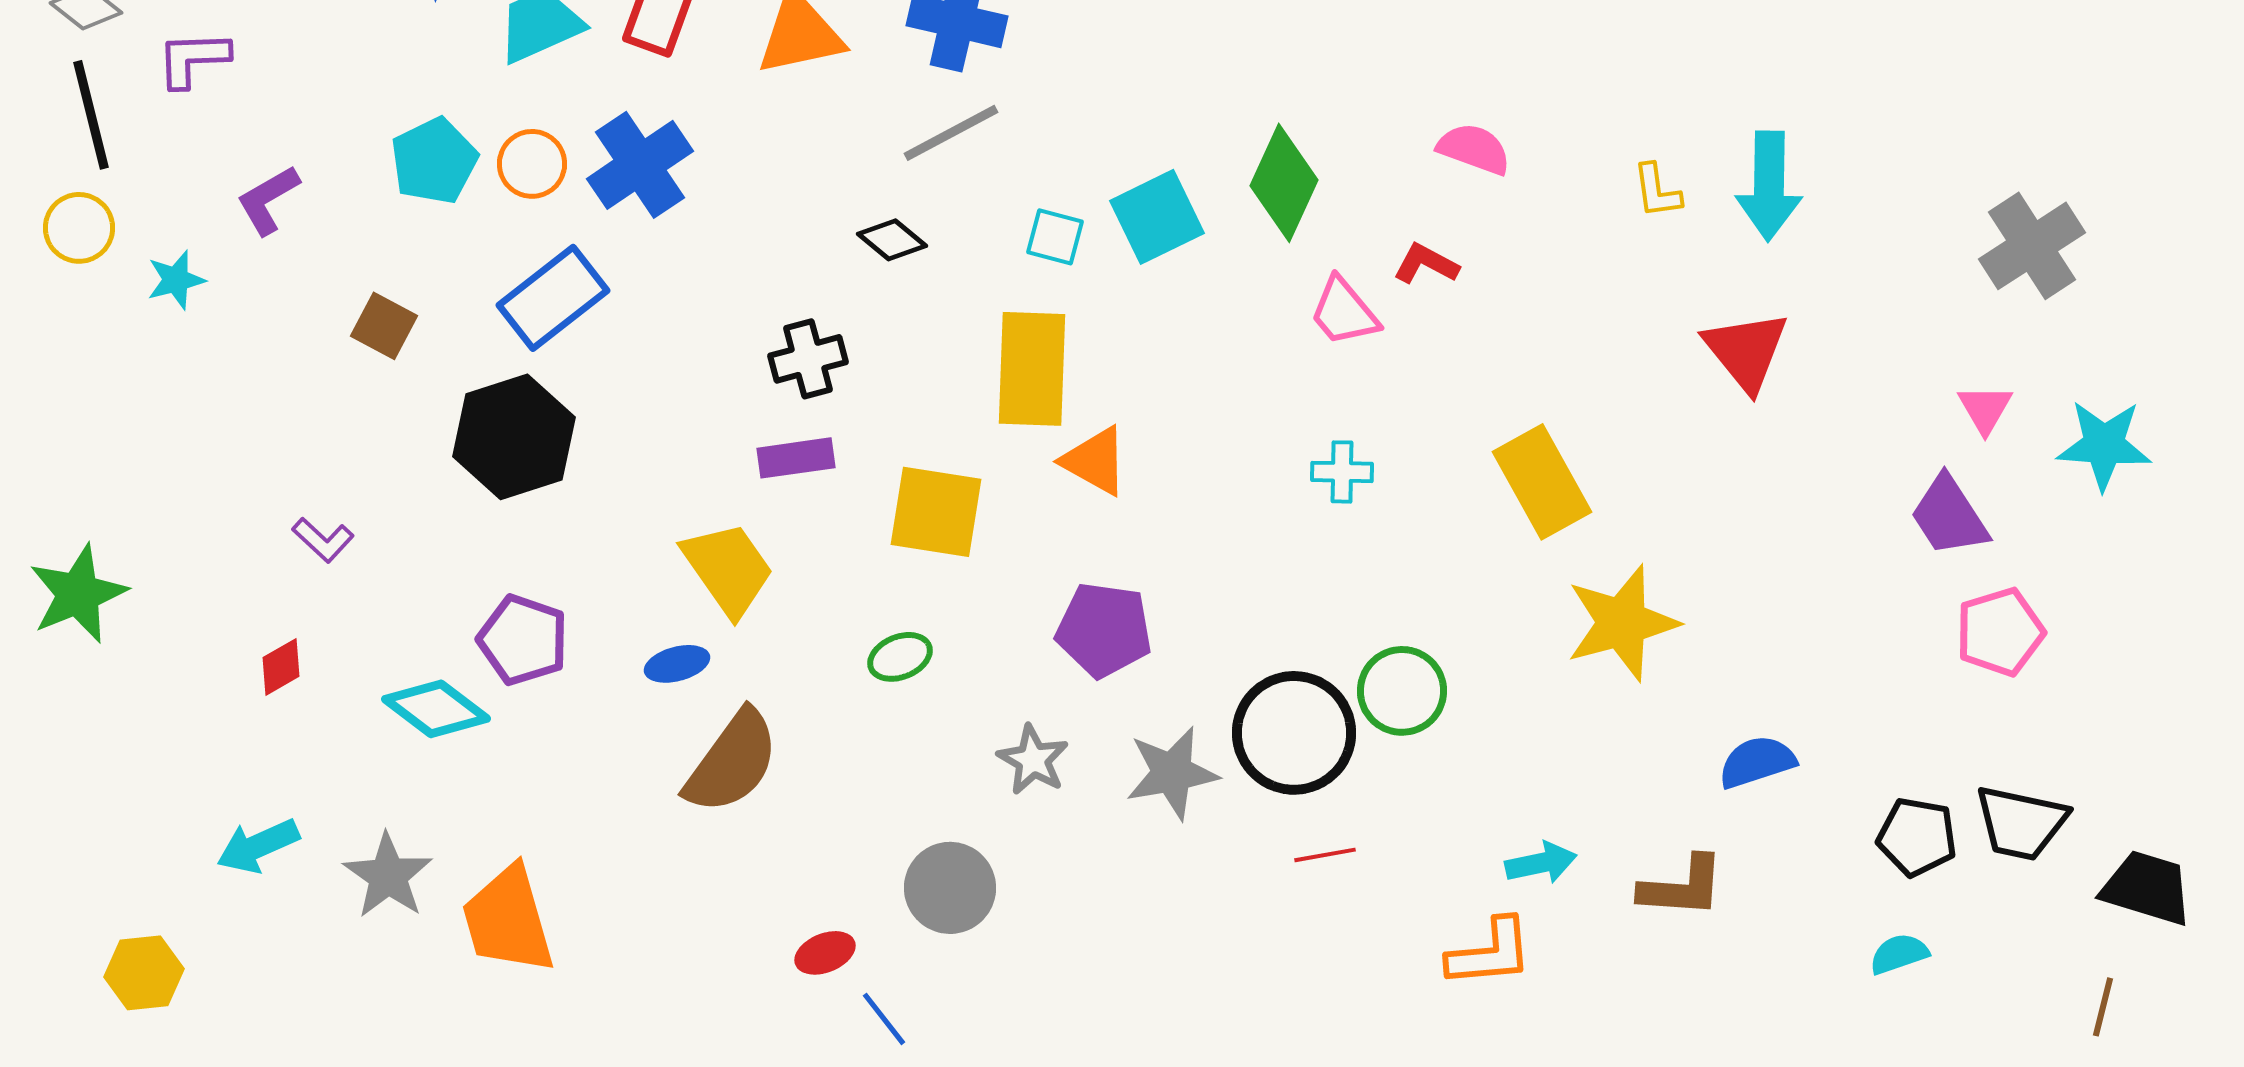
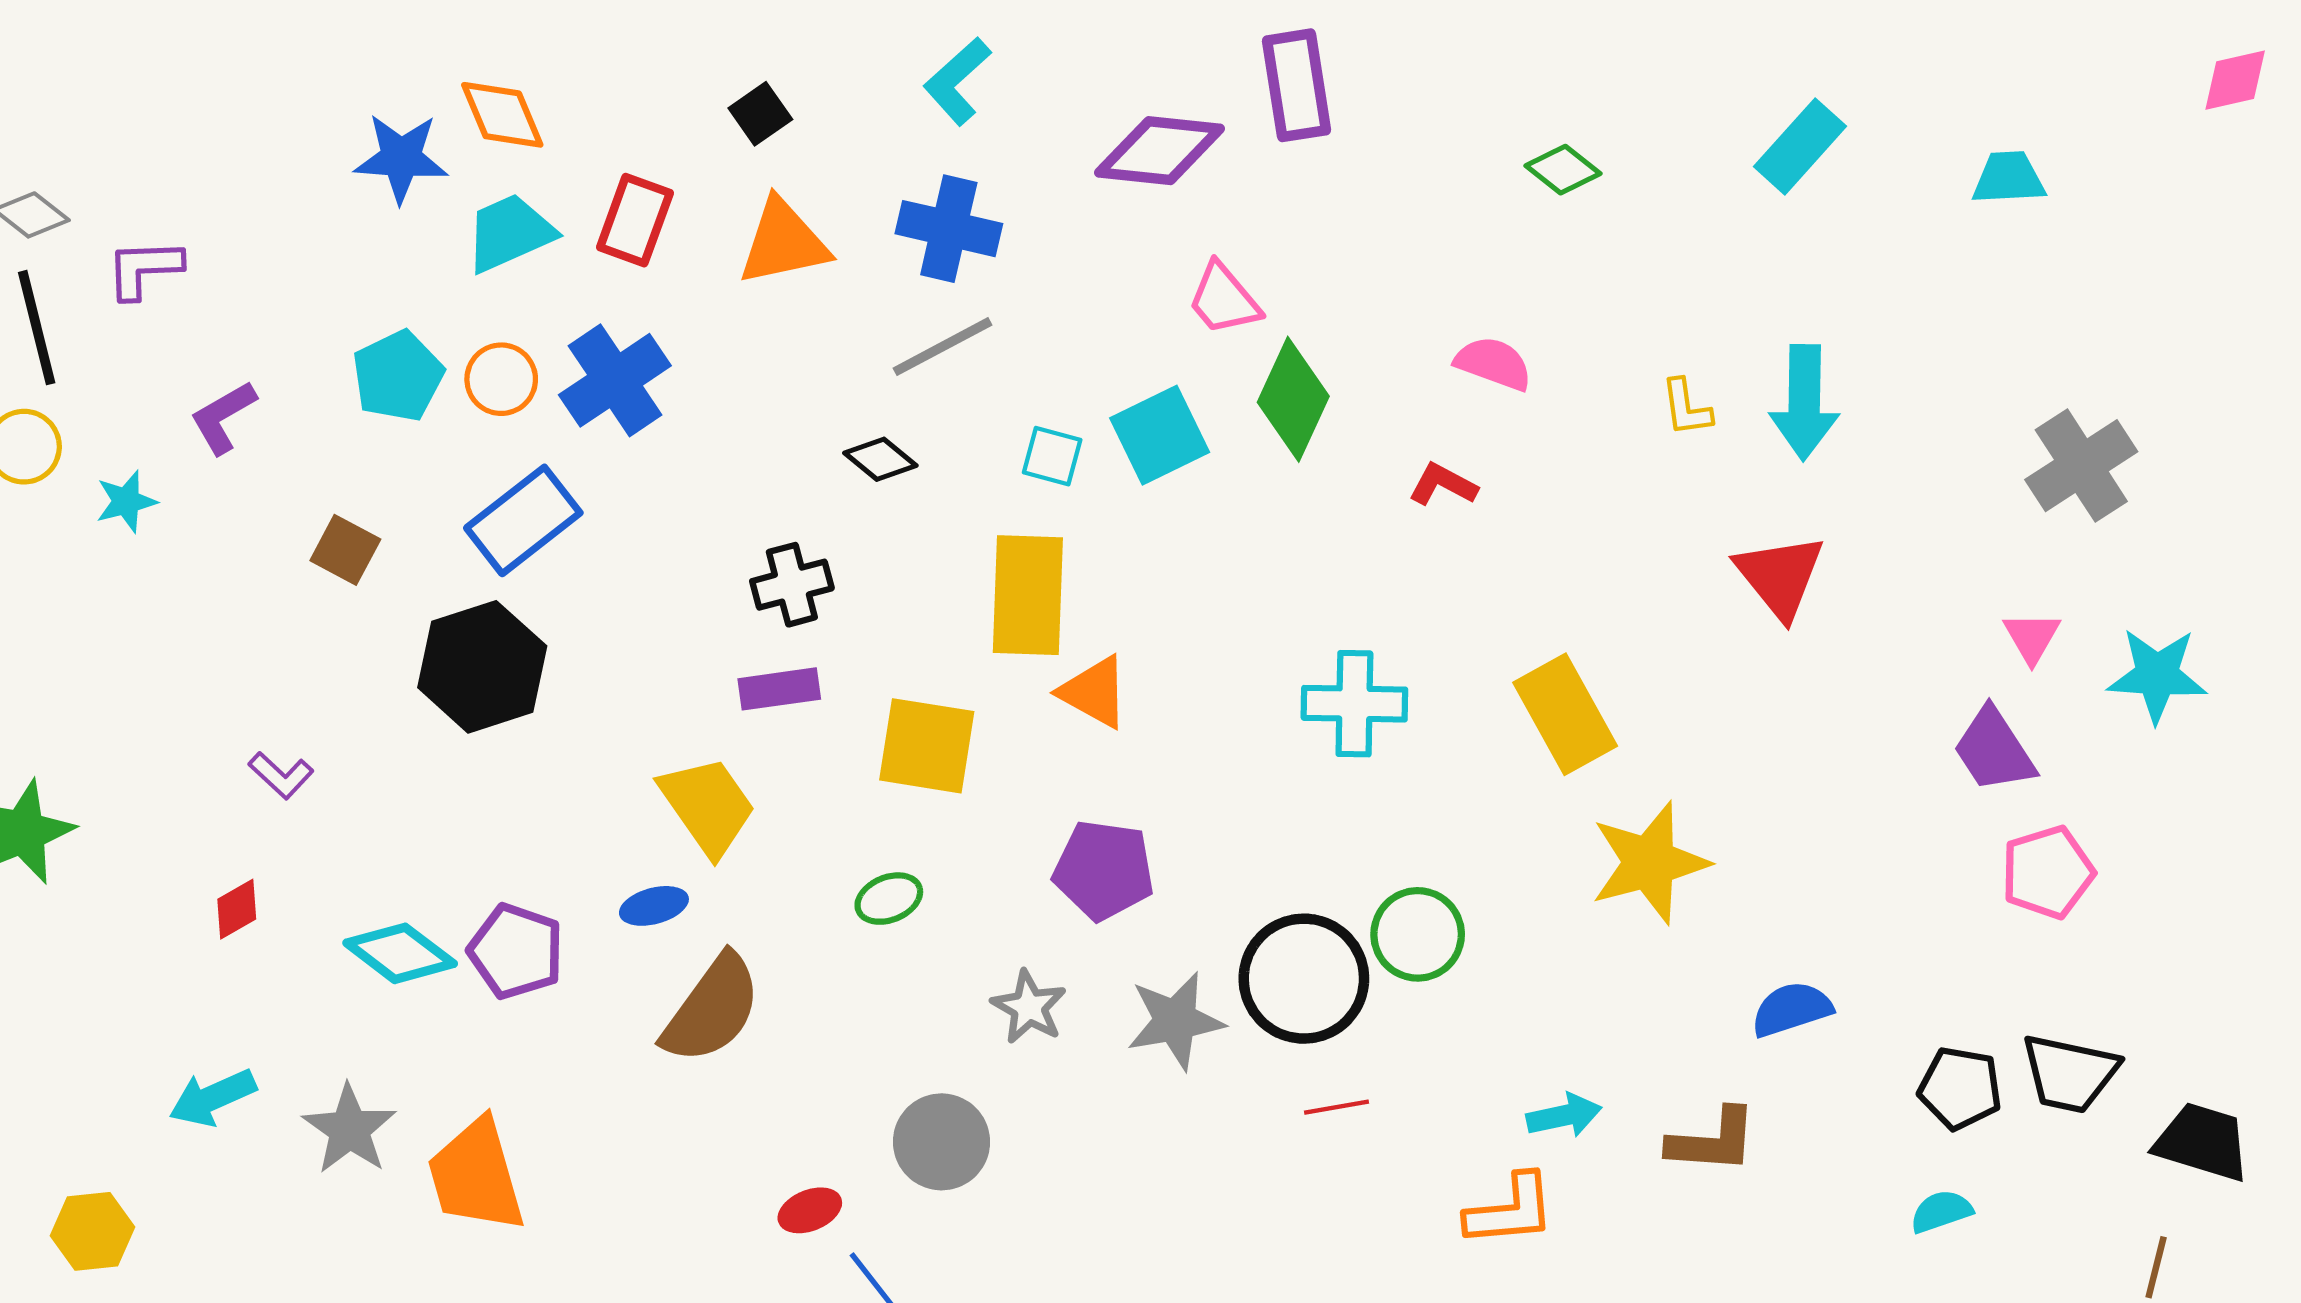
pink trapezoid: (1344, 312) -> (1224, 299), moved
cyan cross: (1342, 472) -> (1354, 704), size x1.6
purple pentagon: (523, 640) -> (516, 951), moved

